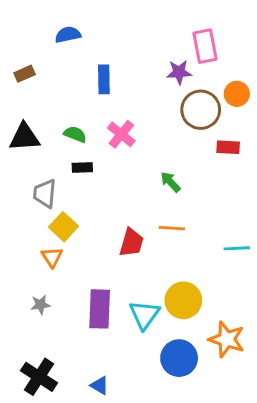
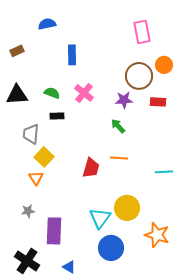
purple star: (179, 72) -> (124, 100), moved
purple rectangle: (100, 309) -> (54, 231), moved
blue circle: (179, 358) -> (111, 248), moved

